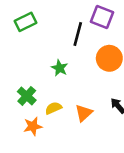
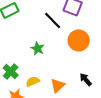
black line: (78, 34) -> (53, 20), turned -60

